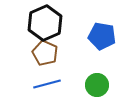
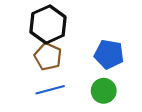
blue pentagon: (102, 36) -> (109, 54), moved

